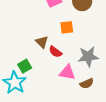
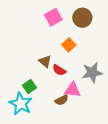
orange square: (67, 27) -> (69, 45), turned -32
brown semicircle: (87, 84) -> (62, 100), moved

